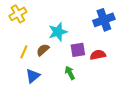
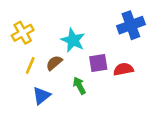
yellow cross: (18, 14) -> (23, 33), moved
cyan star: (58, 32) -> (73, 40), turned -30
green arrow: (70, 73) -> (79, 86), moved

